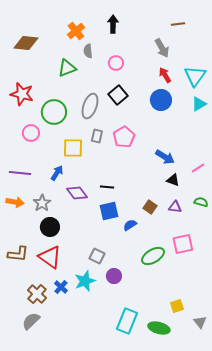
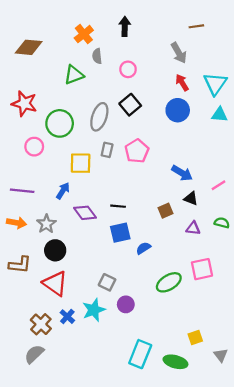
cyan triangle: (199, 104) -> (220, 115), turned 35
brown square: (150, 207) -> (166, 211), moved, turned 32
brown L-shape: (18, 254) -> (20, 265), moved

